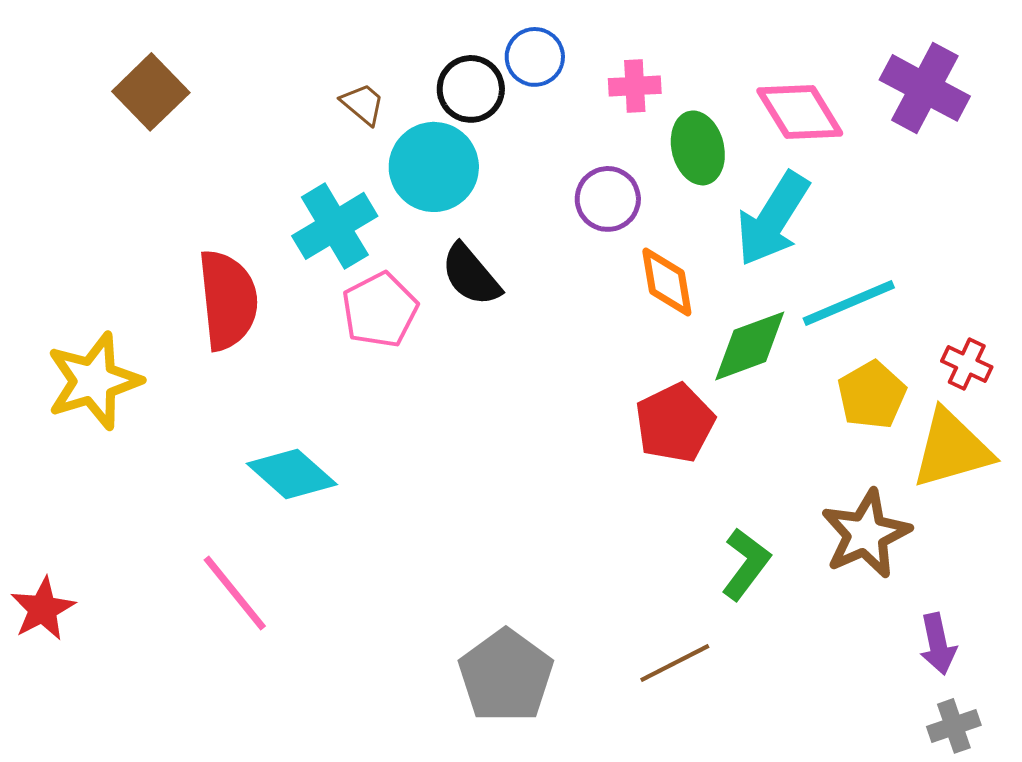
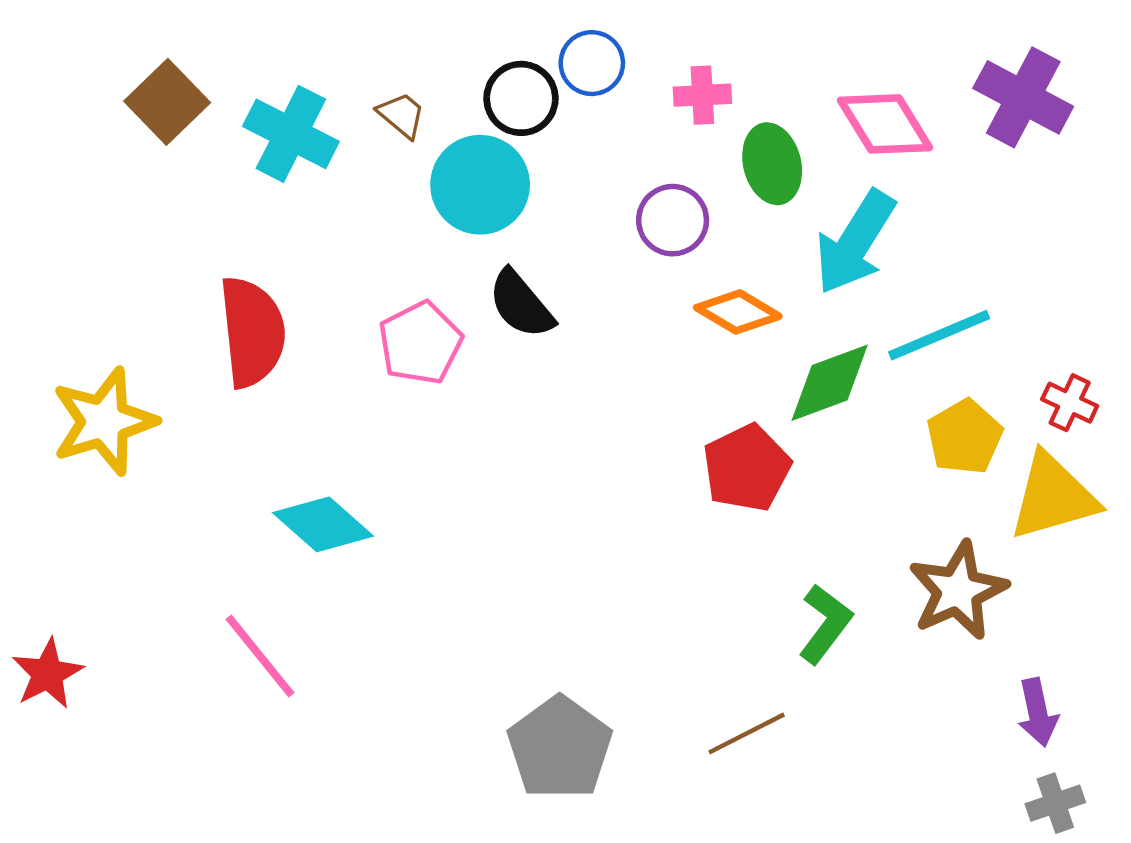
cyan cross: (335, 226) -> (291, 134), moved, turned -32
orange diamond: (667, 282) -> (738, 312), turned -50

